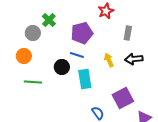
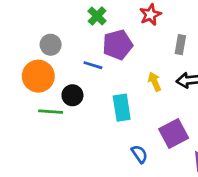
green cross: (49, 20) -> (97, 16), moved
blue line: (77, 55) -> (93, 65), moved
orange circle: (24, 56) -> (38, 76), size x1.5
black circle: (62, 67) -> (72, 95), moved

